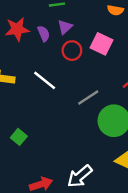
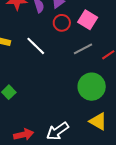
gray line: (88, 97) -> (83, 49), moved

